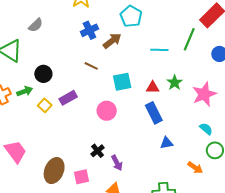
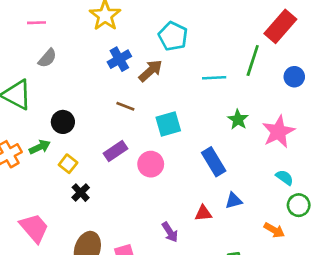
red triangle: (153, 87) -> (203, 213), moved
purple rectangle: (68, 98) -> (116, 151), moved
black cross: (98, 151) -> (81, 193), moved

